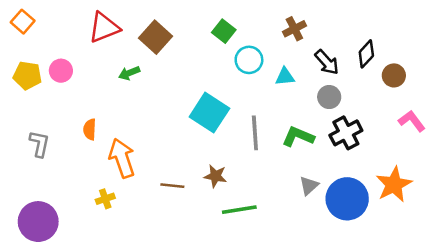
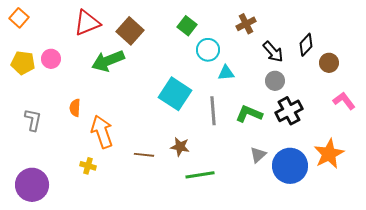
green arrow: (129, 73) -> (108, 61), size x1.8
cyan triangle: (285, 77) -> (226, 73), moved
yellow cross: (105, 199) -> (88, 166), turned 35

